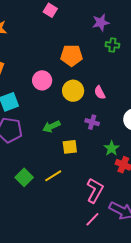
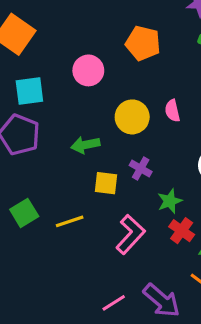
yellow circle: (73, 91) -> (132, 117), moved
purple cross: (92, 122) -> (141, 168), moved
pink L-shape: (95, 190) -> (130, 234), moved

